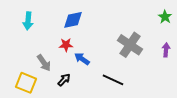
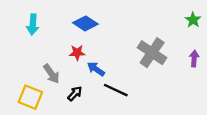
blue diamond: (73, 20) -> (85, 23), turned 45
black line: (113, 80) -> (116, 90), moved

